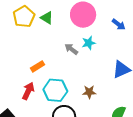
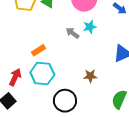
cyan hexagon: (55, 90) -> (42, 73), moved
red arrow: (28, 91) -> (15, 77), moved

